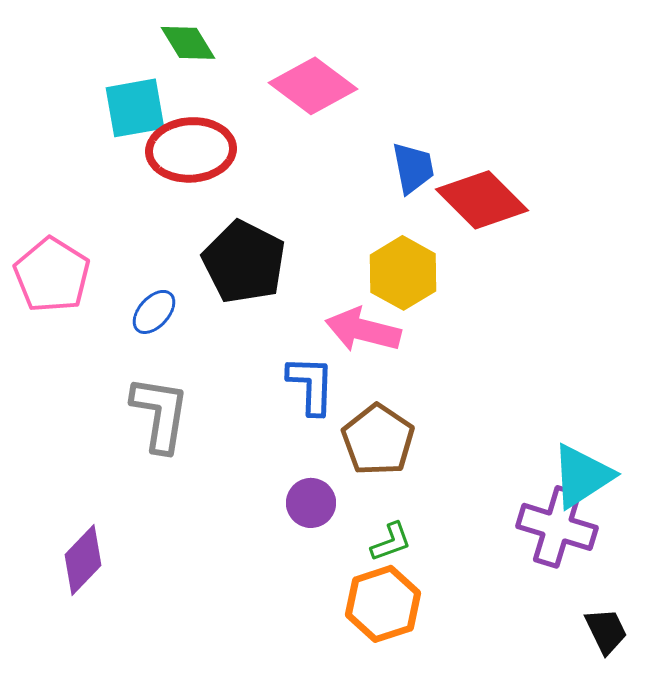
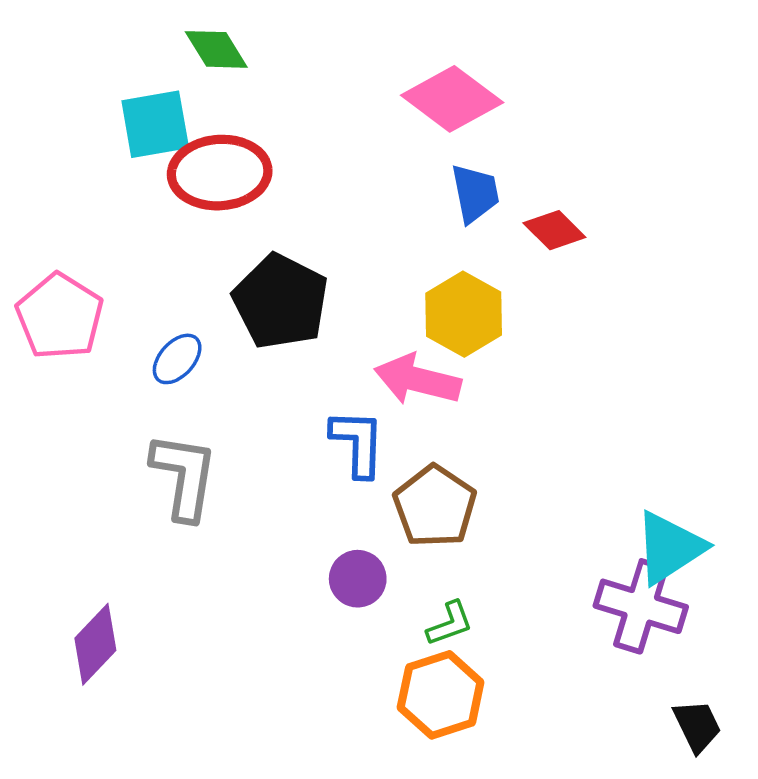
pink diamond: (313, 86) -> (452, 99), moved
red diamond: (482, 200) -> (554, 230), size x0.6

